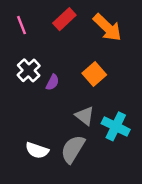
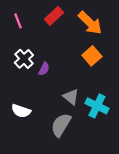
orange square: (94, 74) -> (92, 56), moved
white semicircle: (37, 150) -> (21, 111), moved

